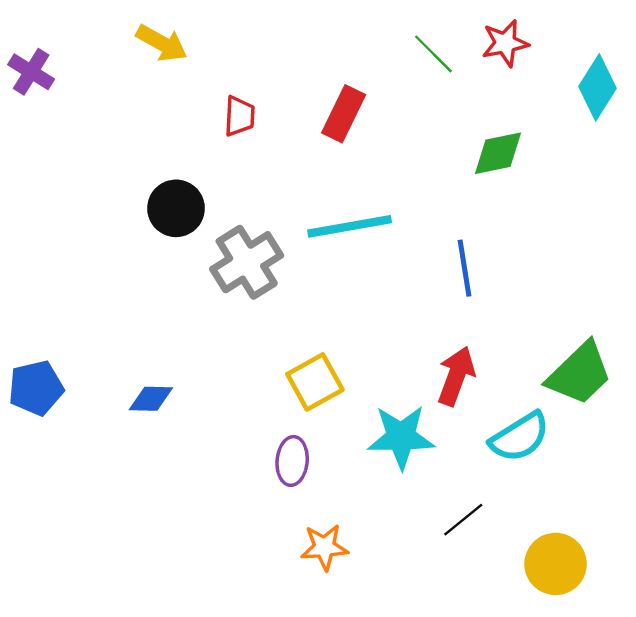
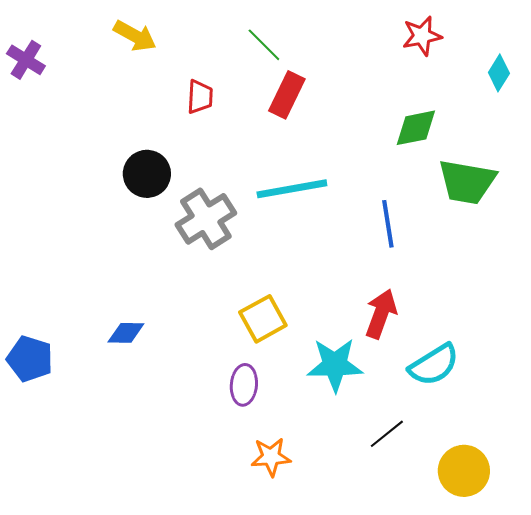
green line: (433, 54) -> (264, 45), moved
cyan diamond: (597, 87) -> (499, 73), size x0.7
green trapezoid: (579, 374) -> (467, 182), moved, turned 54
blue pentagon: (36, 388) -> (30, 359), moved, turned 30

